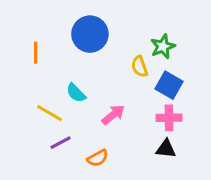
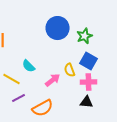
blue circle: (90, 34) -> (58, 28), moved
yellow semicircle: (140, 67) -> (70, 70), moved
orange semicircle: (98, 158) -> (43, 108), size x1.5

